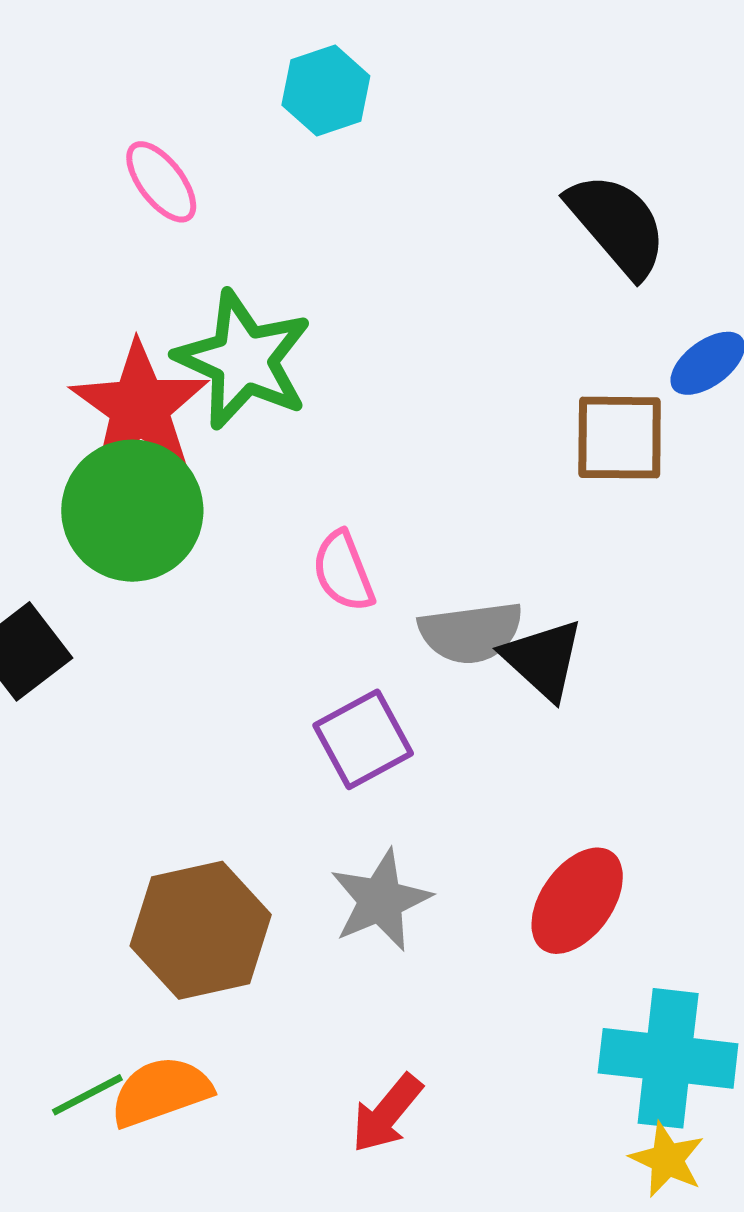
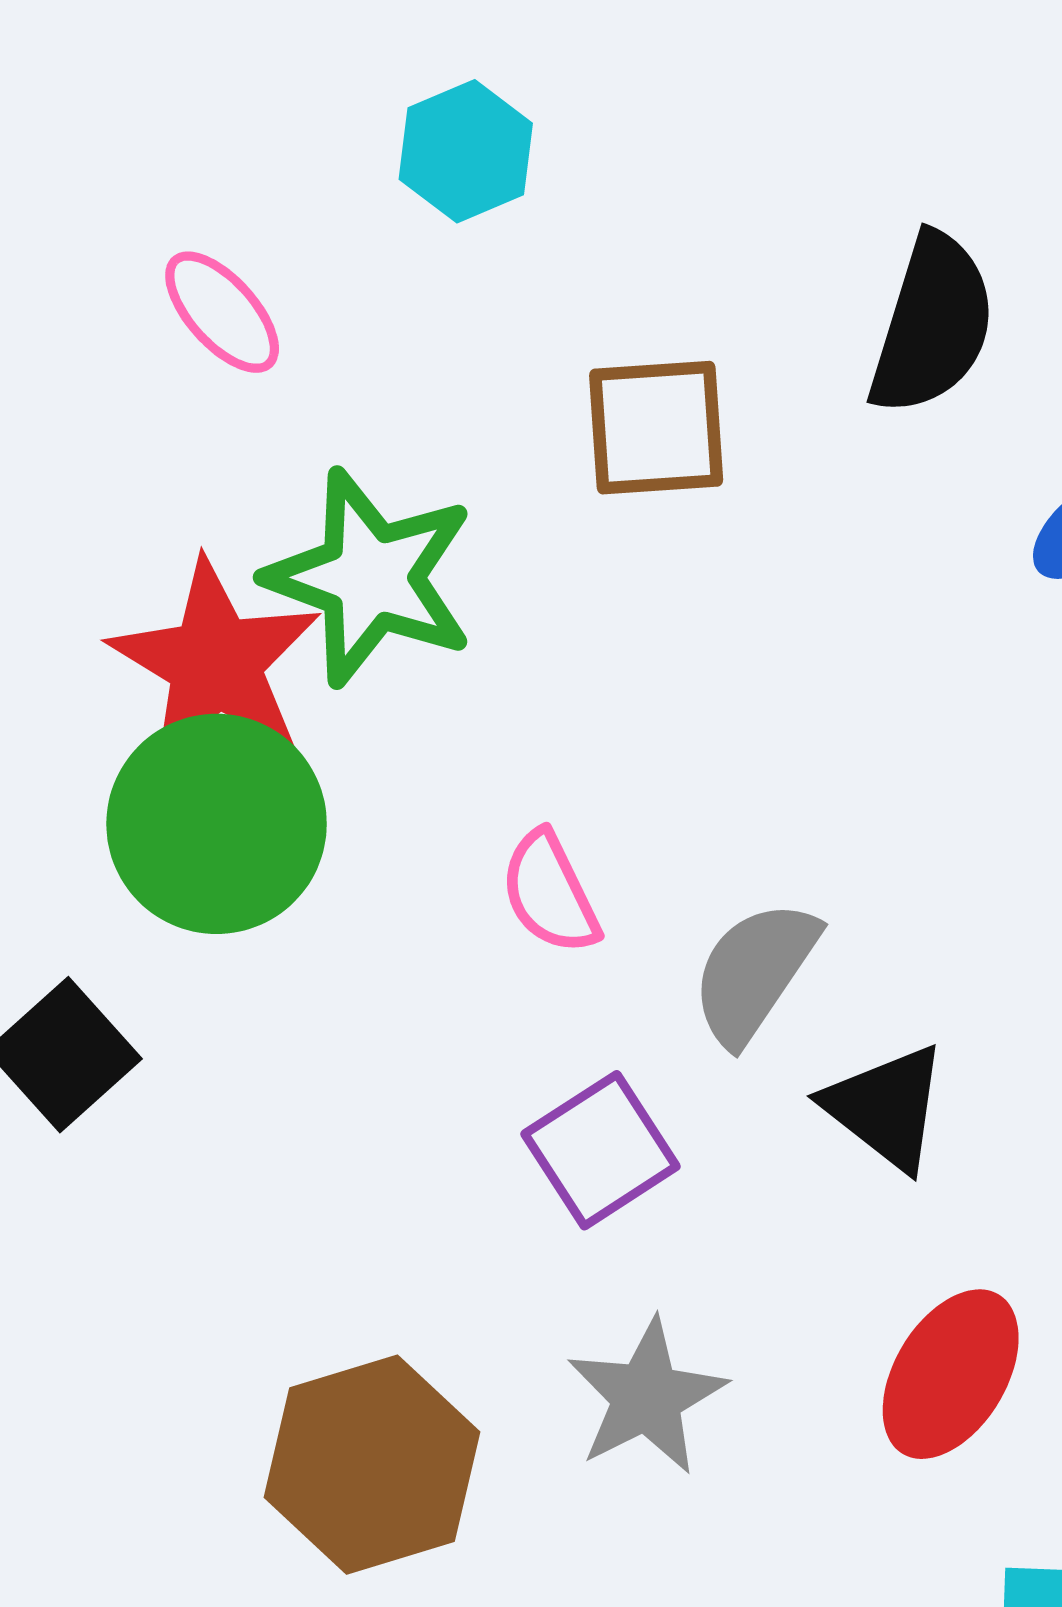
black semicircle: (617, 225) -> (932, 324), turned 62
brown square: (620, 438) -> (656, 428), moved
gray semicircle: (471, 633) -> (754, 972), turned 136
black triangle: (543, 659) -> (886, 1107), moved

